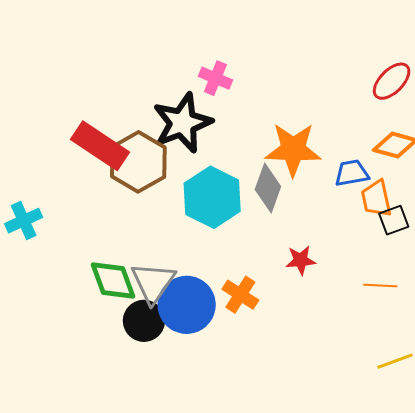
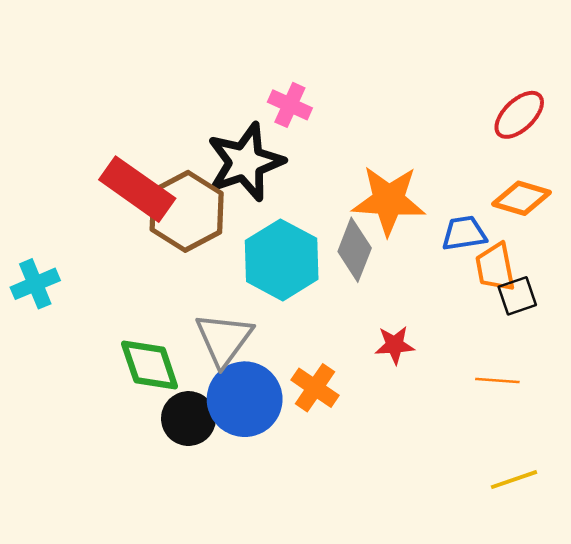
gray triangle: (153, 283) -> (224, 339), moved

